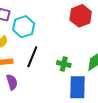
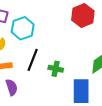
green cross: (64, 64) -> (56, 69), moved

